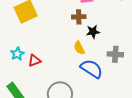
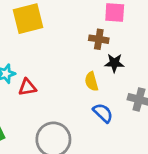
blue semicircle: (92, 69) -> (103, 113), size x0.7

